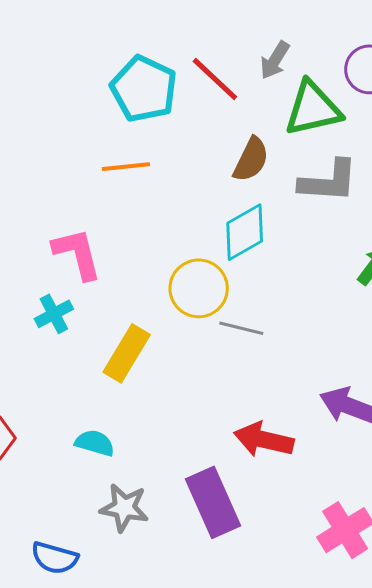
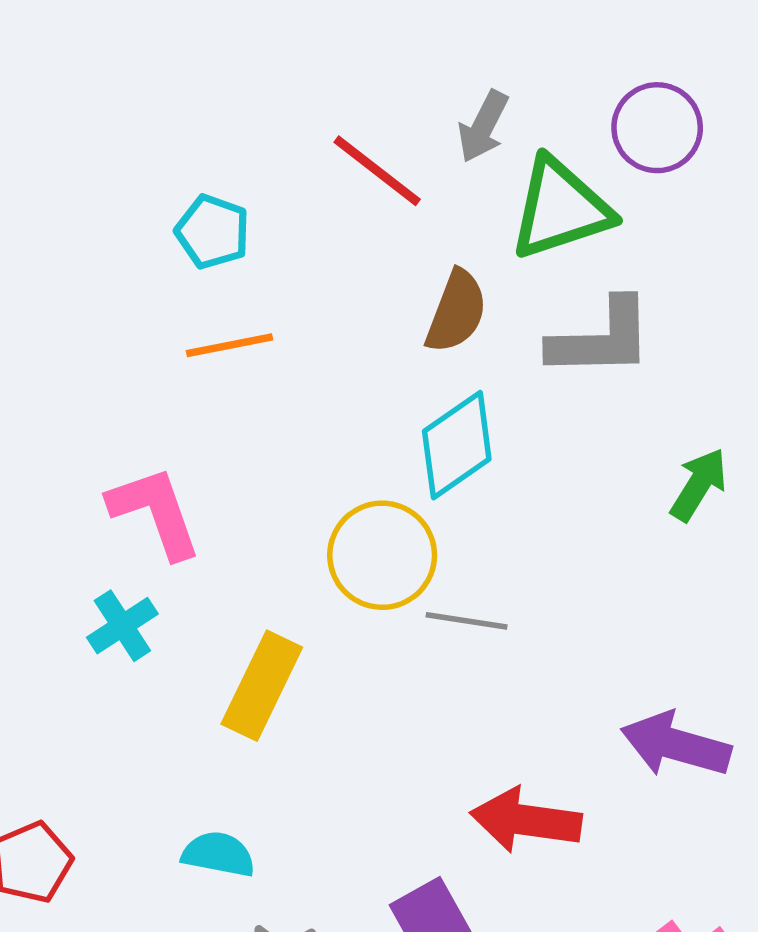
cyan pentagon: (144, 89) -> (213, 232), moved, size x0.6

